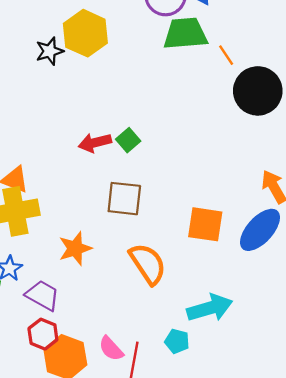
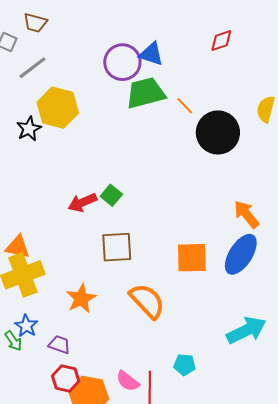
purple trapezoid: (43, 295) -> (59, 345), size x0.7
cyan arrow: (210, 308) -> (246, 330), moved

